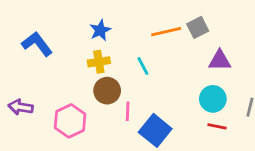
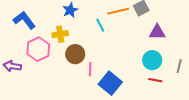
yellow cross: (99, 62) -> (60, 34), moved
cyan line: (143, 66) -> (100, 25), moved
pink hexagon: (70, 121) -> (38, 49), moved

